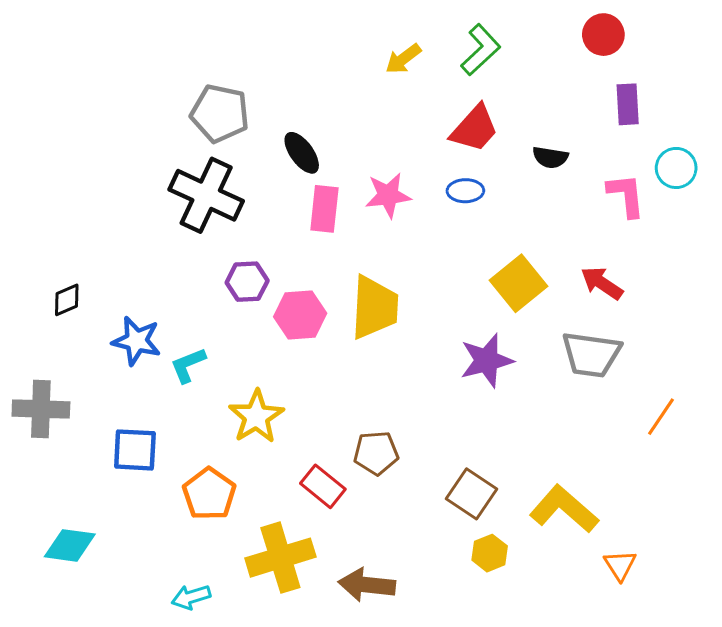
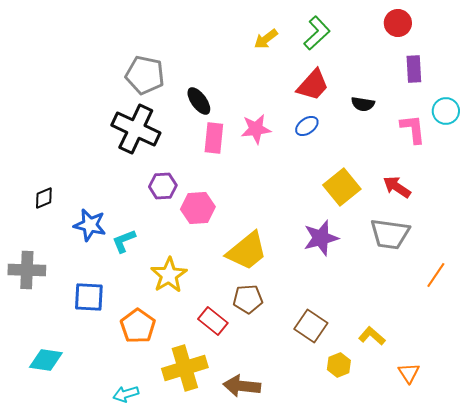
blue ellipse: (465, 191) -> (307, 126), turned -35
yellow trapezoid: (374, 307) -> (247, 251), moved, turned 48
yellow L-shape: (564, 509) -> (372, 336), size x0.6
yellow hexagon: (490, 553) -> (339, 365), moved

